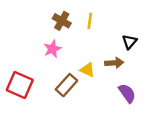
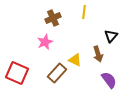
brown cross: (62, 21) -> (53, 18), turned 35
yellow line: (90, 21) -> (84, 12), moved
brown arrow: (114, 63) -> (98, 54), turned 77

